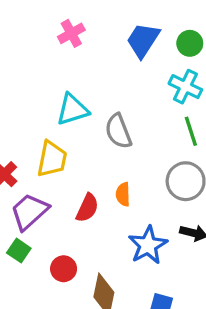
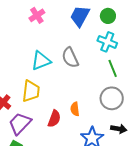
gray semicircle: (118, 131) -> (70, 58), moved

